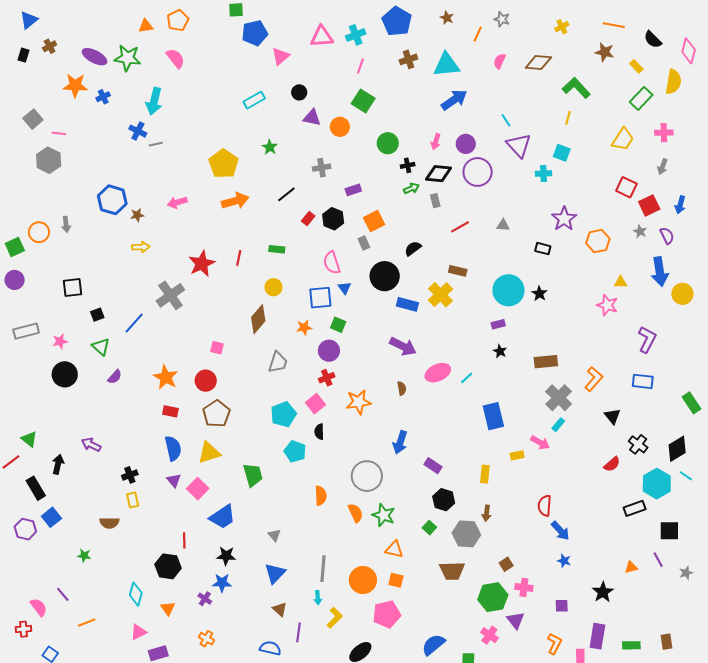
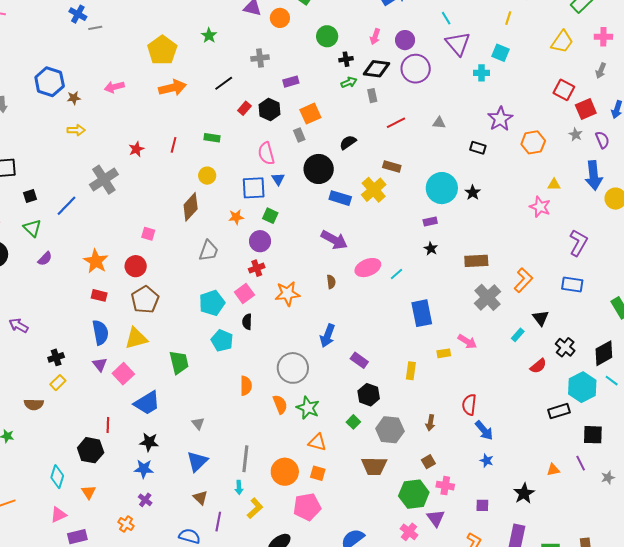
red star: (202, 264) -> (136, 149), size x0.6
cyan rectangle: (558, 425) -> (518, 335), moved
yellow rectangle: (133, 500) -> (58, 383), turned 56
brown arrow: (487, 513) -> (430, 423), moved
purple cross: (205, 599) -> (145, 500), moved

